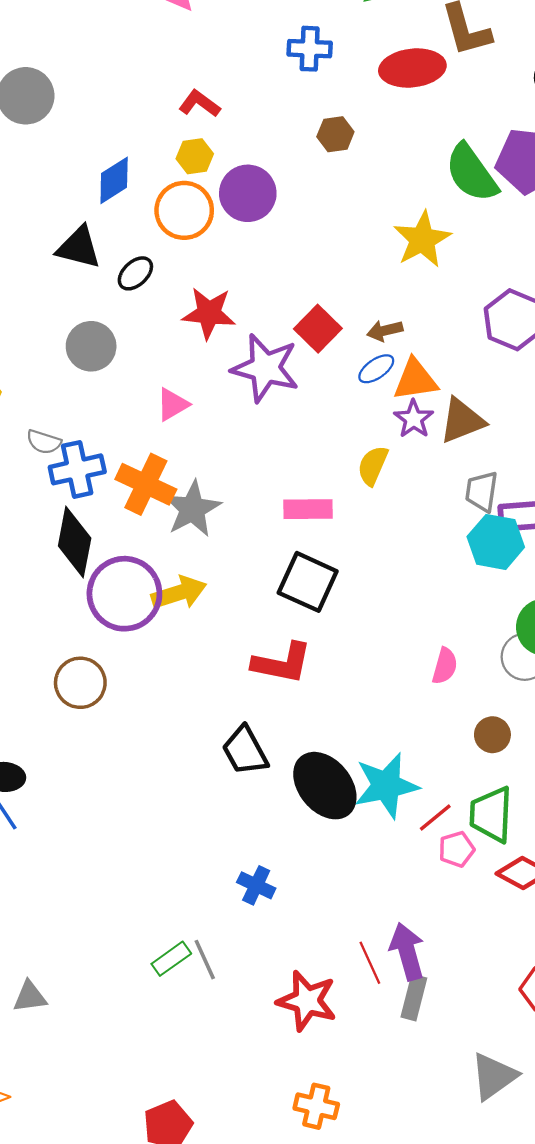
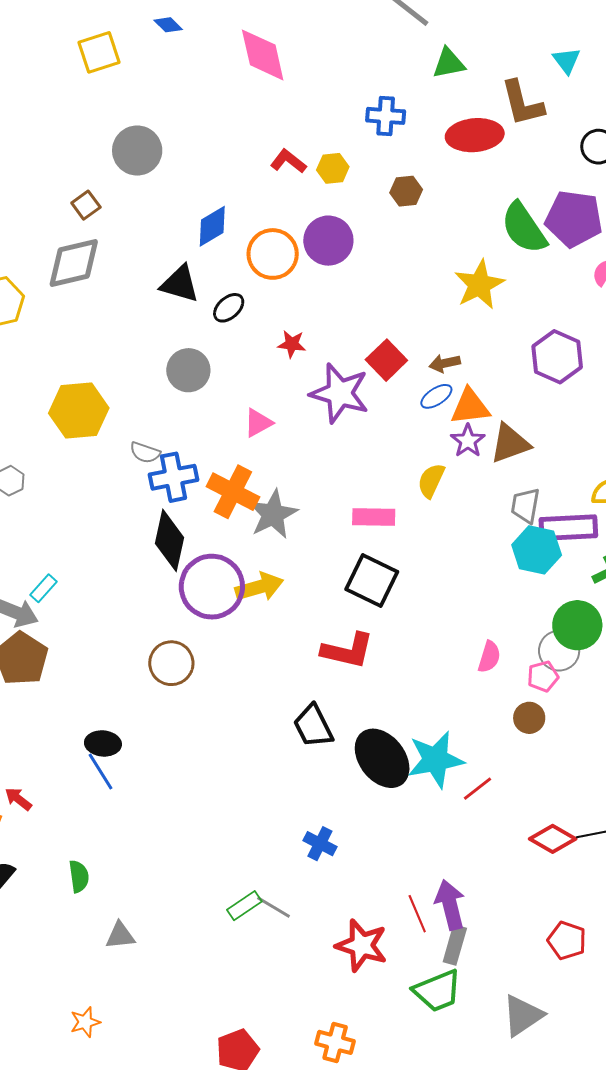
yellow hexagon: (195, 156) -> (333, 168), moved
red star: (209, 313) -> (292, 344), size x0.6
green trapezoid: (491, 814) -> (437, 991), moved, turned -116
pink pentagon: (457, 849) -> (543, 676), moved
gray line: (205, 960) -> (273, 907), turned -36
orange cross: (316, 1106) -> (335, 1042), moved

